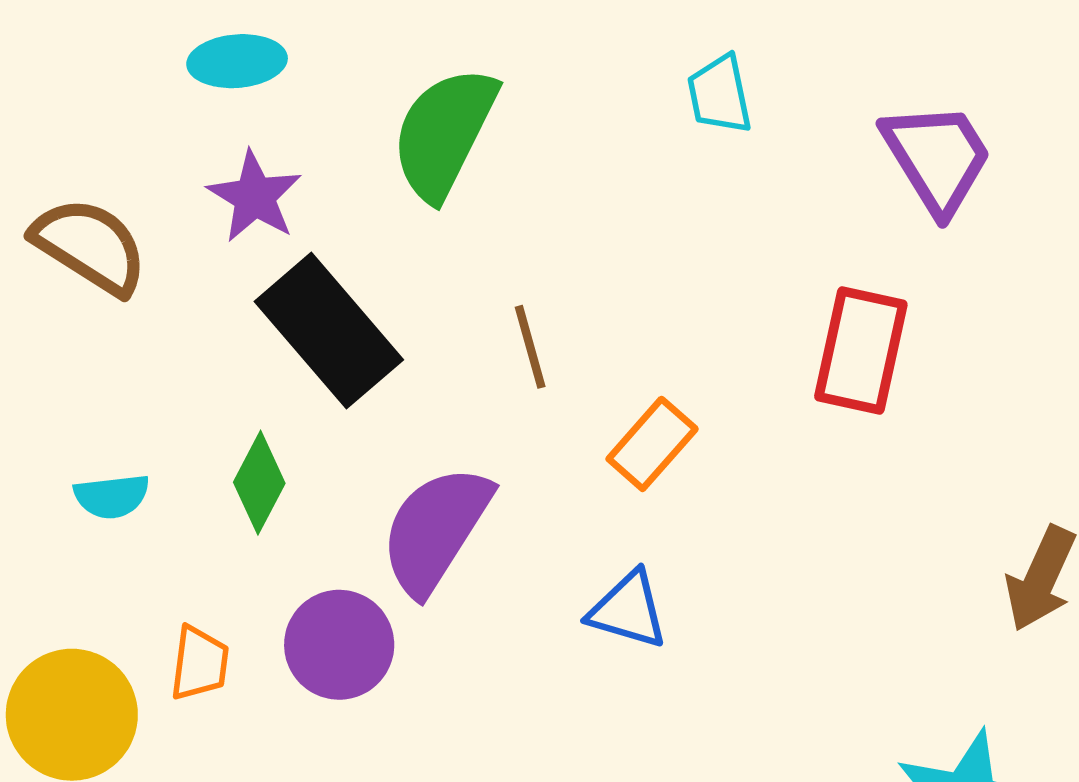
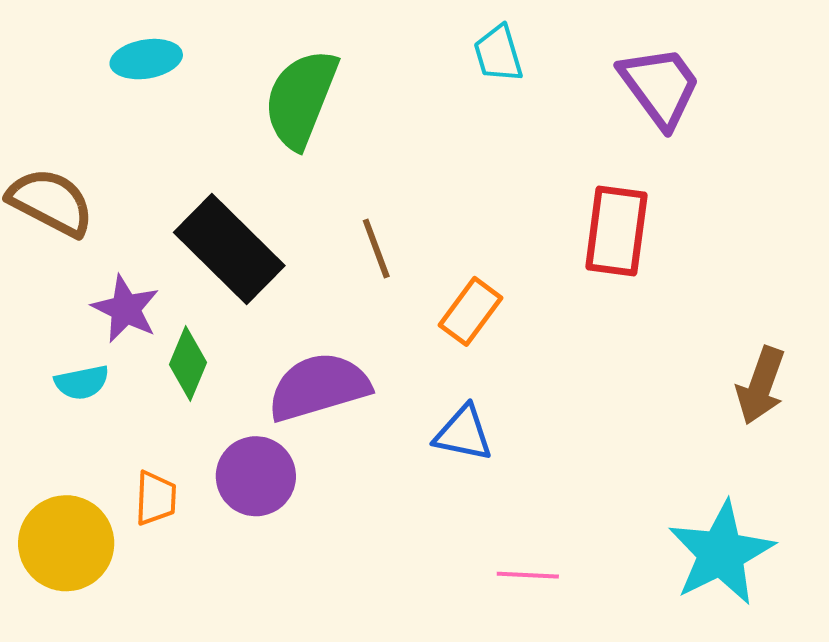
purple star: (255, 197) -> (126, 309), moved
purple semicircle: (436, 530) -> (319, 387), turned 46

